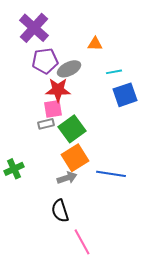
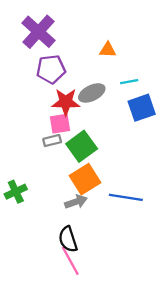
gray ellipse: (69, 69) -> (92, 93), moved
pink line: (82, 242) -> (70, 261), moved

